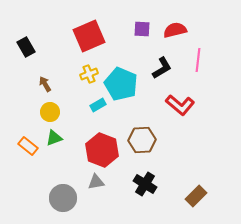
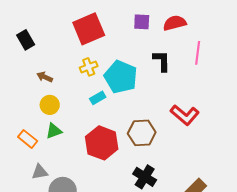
black L-shape: (162, 68) -> (162, 61), turned -60
brown arrow: (45, 84) -> (45, 77), turned -35
red L-shape: (180, 105) -> (185, 115), moved
gray triangle: (96, 182) -> (40, 172), moved

